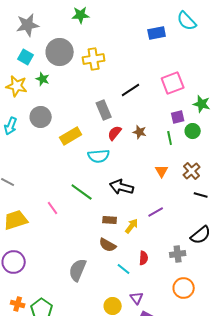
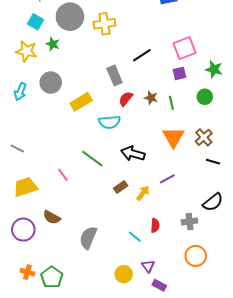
purple square: (178, 117) -> (179, 73), moved
green line: (170, 138) -> (171, 103), moved
orange triangle: (162, 171) -> (173, 137), size x1.6
brown rectangle: (110, 220) -> (121, 187), turned -40
brown semicircle: (108, 245) -> (52, 217), moved

